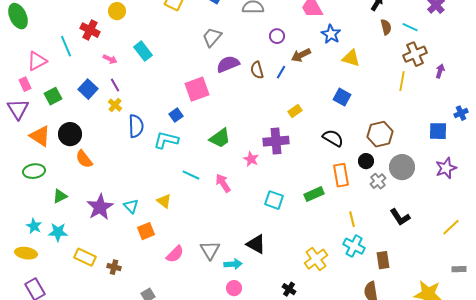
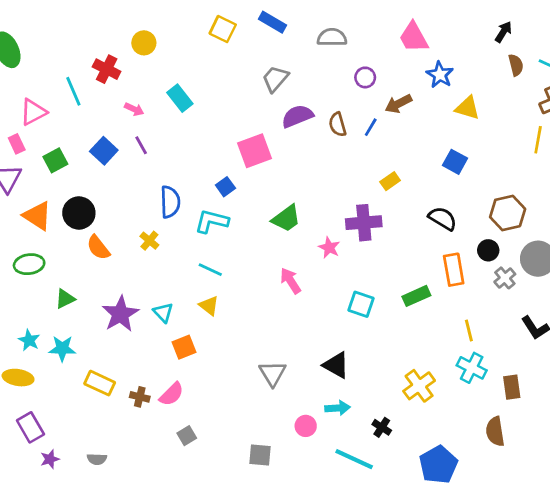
yellow cross: (115, 105) -> (149, 241), moved
cyan line: (191, 175) -> (210, 270), moved
pink semicircle: (175, 254) -> (172, 394), moved
cyan arrow: (233, 264) -> (337, 408), moved

